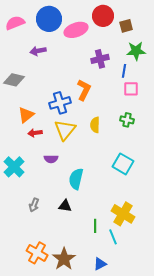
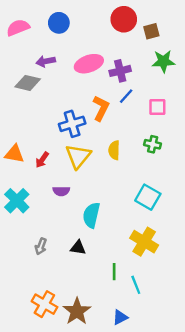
blue circle: (49, 19) -> (59, 23), size x0.7
pink ellipse: (76, 30) -> (89, 64), moved
blue line: (124, 71) -> (126, 96), moved, turned 32
gray diamond: (14, 80) -> (28, 83), moved
orange triangle: (26, 115) -> (14, 154), moved, turned 48
red arrow: (35, 133) -> (42, 160), turned -48
yellow cross: (123, 214) -> (144, 242), moved

